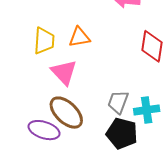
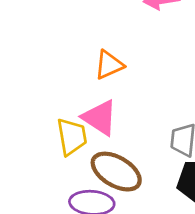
yellow trapezoid: (44, 41) -> (72, 137), moved

